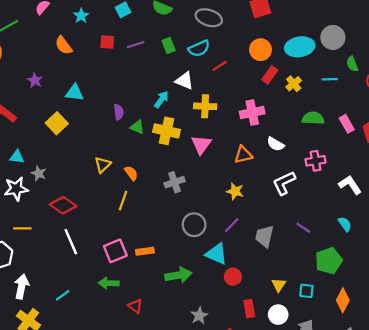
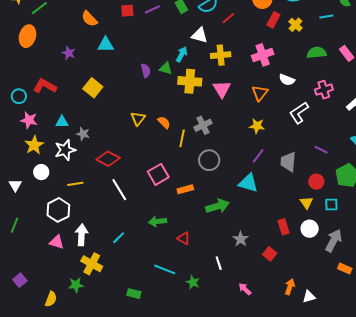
cyan triangle: (74, 93) -> (106, 45), moved
green triangle: (137, 127) -> (166, 68), moved
orange triangle: (243, 155) -> (260, 93), turned -30
yellow line: (123, 201) -> (182, 138), moved
gray circle: (194, 225) -> (209, 160), moved
pink square: (115, 251) -> (158, 174), moved
red circle: (233, 277) -> (316, 182), moved

